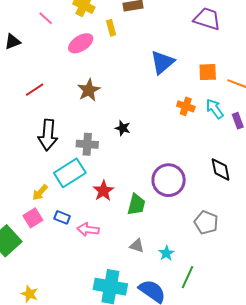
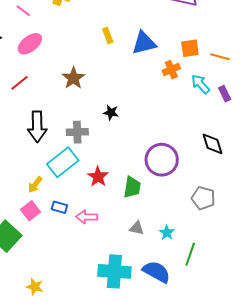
yellow rectangle: (111, 28) -> (108, 36), moved
pink ellipse: (81, 43) -> (30, 44), moved
blue triangle: (162, 62) -> (144, 43), turned 32
orange cross: (186, 106) -> (171, 70), moved, turned -36

